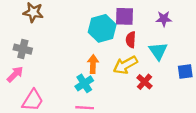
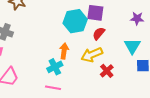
purple star: (164, 19) -> (137, 18), moved
red semicircle: (131, 40) -> (99, 33), turned 32
cyan triangle: (158, 51) -> (132, 46), moved

